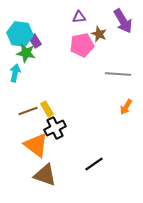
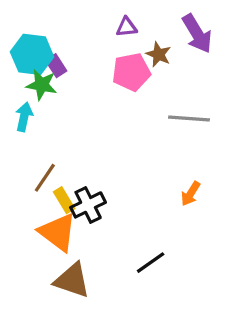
orange arrow: (126, 107) -> (191, 194), moved
yellow rectangle: (47, 109) -> (64, 200), moved
brown line: (28, 111) -> (45, 178), turned -36

